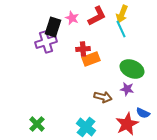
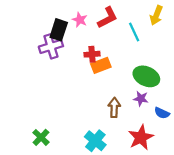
yellow arrow: (122, 14) -> (156, 15), moved
brown arrow: (103, 97) -> (114, 107), turned -102
blue semicircle: (143, 113) -> (162, 113), moved

